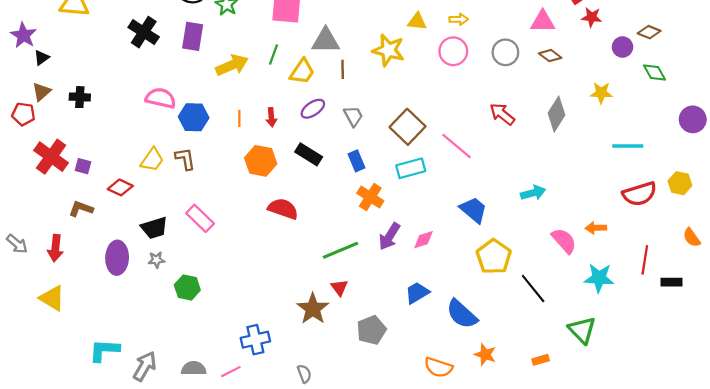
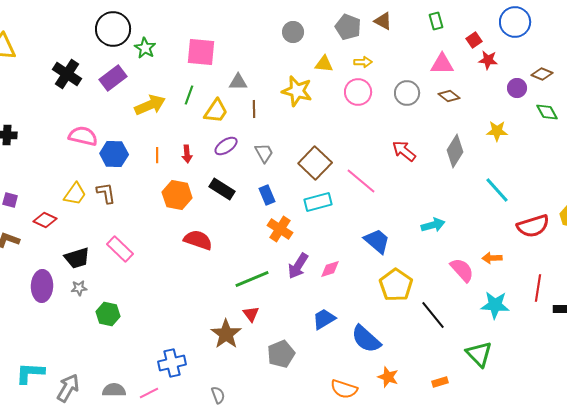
purple rectangle: (193, 36) -> (113, 78), turned 44
gray triangle: (326, 41) -> (238, 82), size x0.7
cyan line: (628, 146) -> (497, 190), moved, turned 48

